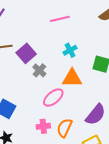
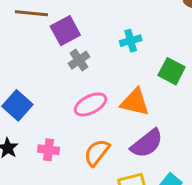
orange triangle: (72, 78) -> (135, 102), moved
pink cross: (43, 126) -> (49, 150), moved

